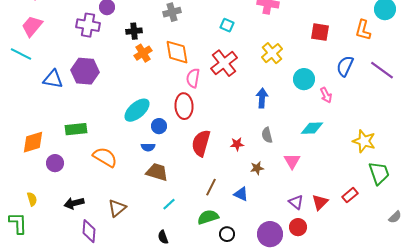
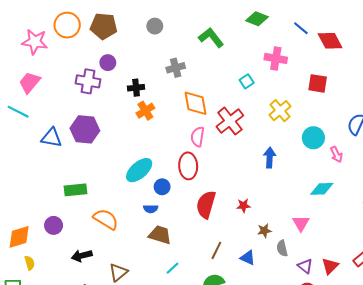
cyan square: (227, 25) -> (247, 81), moved, turned 32
red square: (320, 32) -> (318, 83), moved
orange diamond: (177, 52) -> (195, 103), moved
gray semicircle: (267, 135) -> (282, 248), moved
orange diamond: (33, 142) -> (19, 237), moved
black arrow: (74, 203) -> (82, 256), moved

